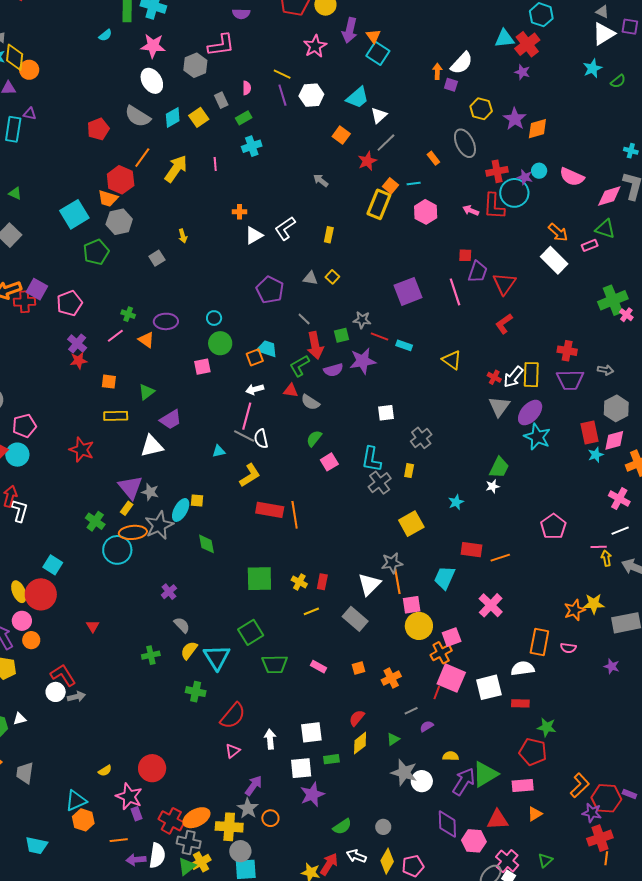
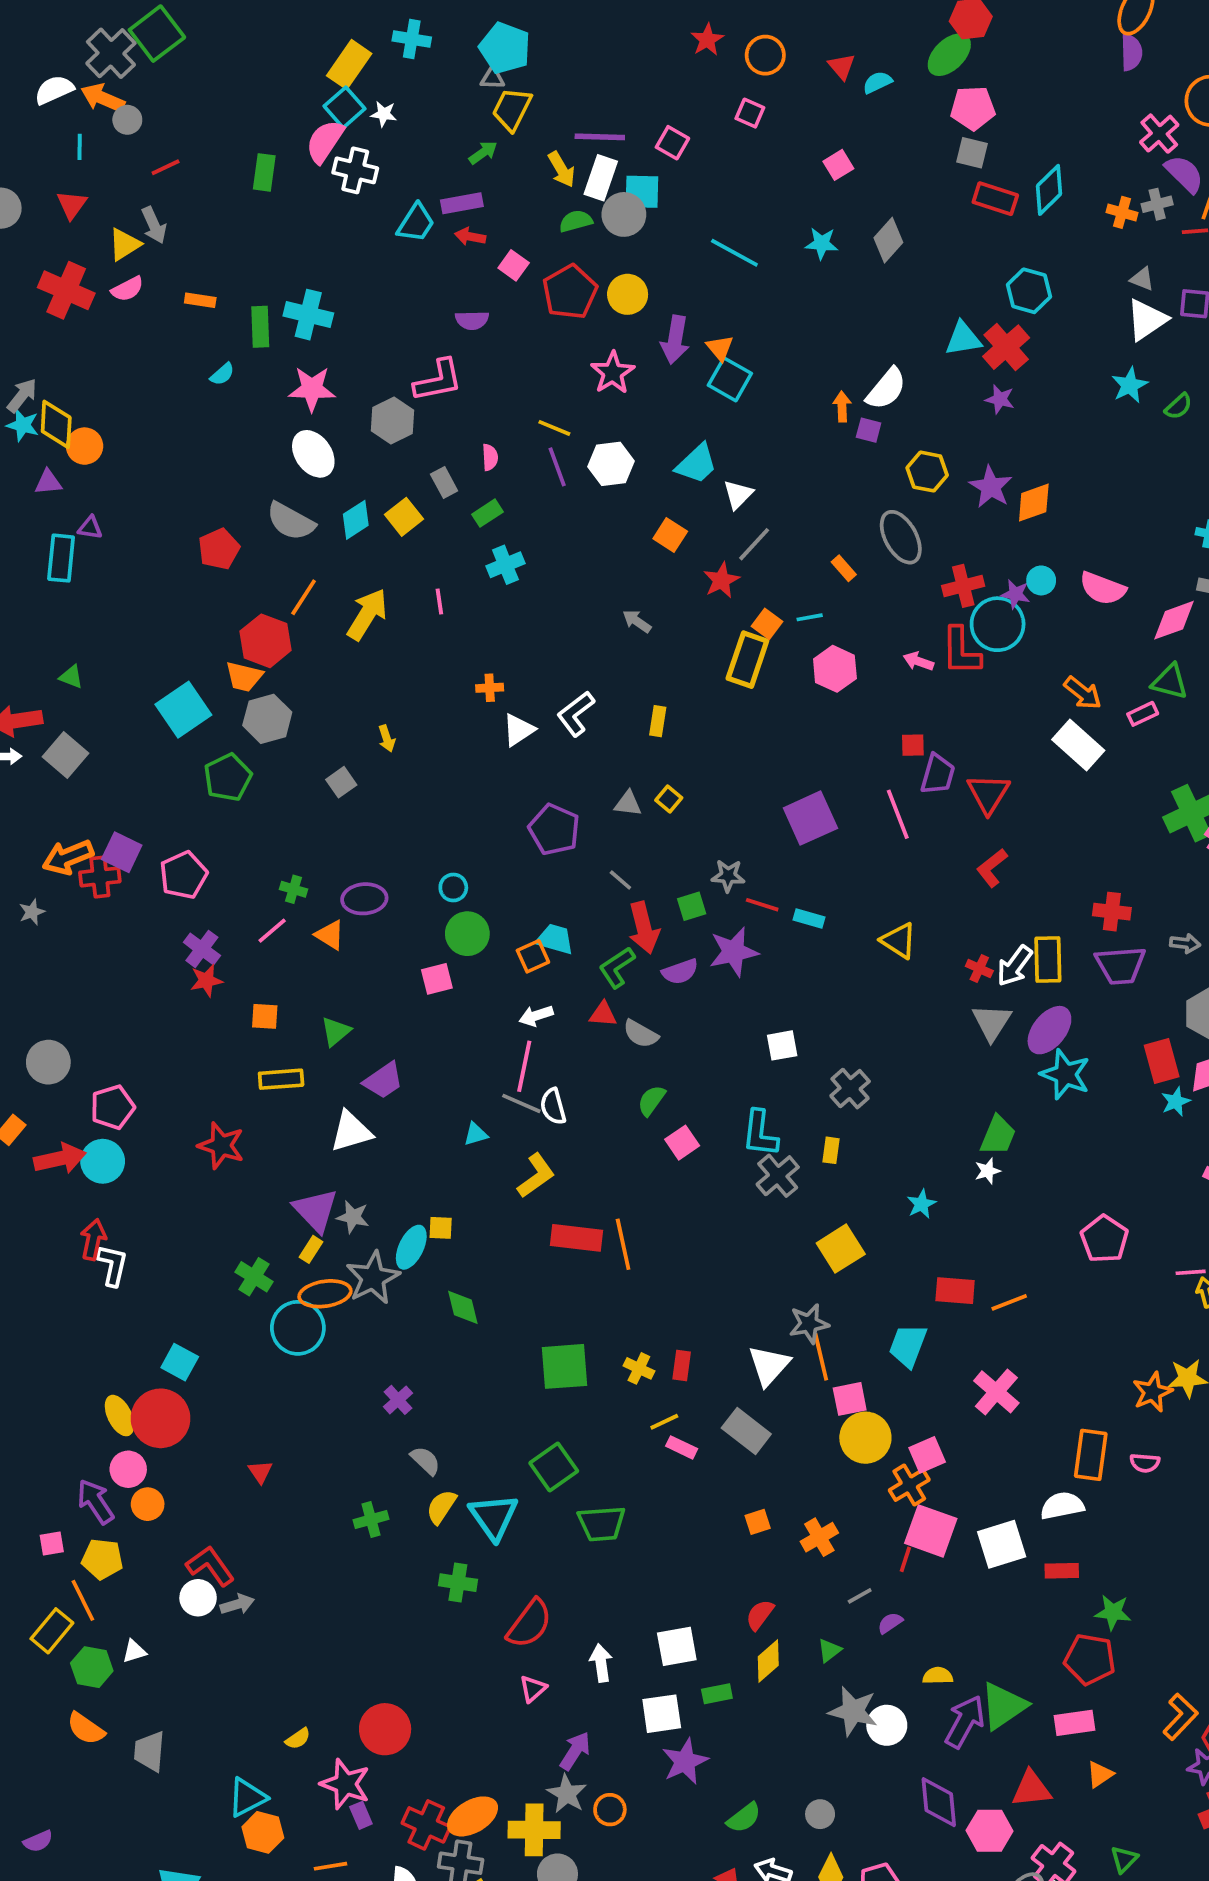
pink rectangle: (319, 667) -> (682, 1447), moved

